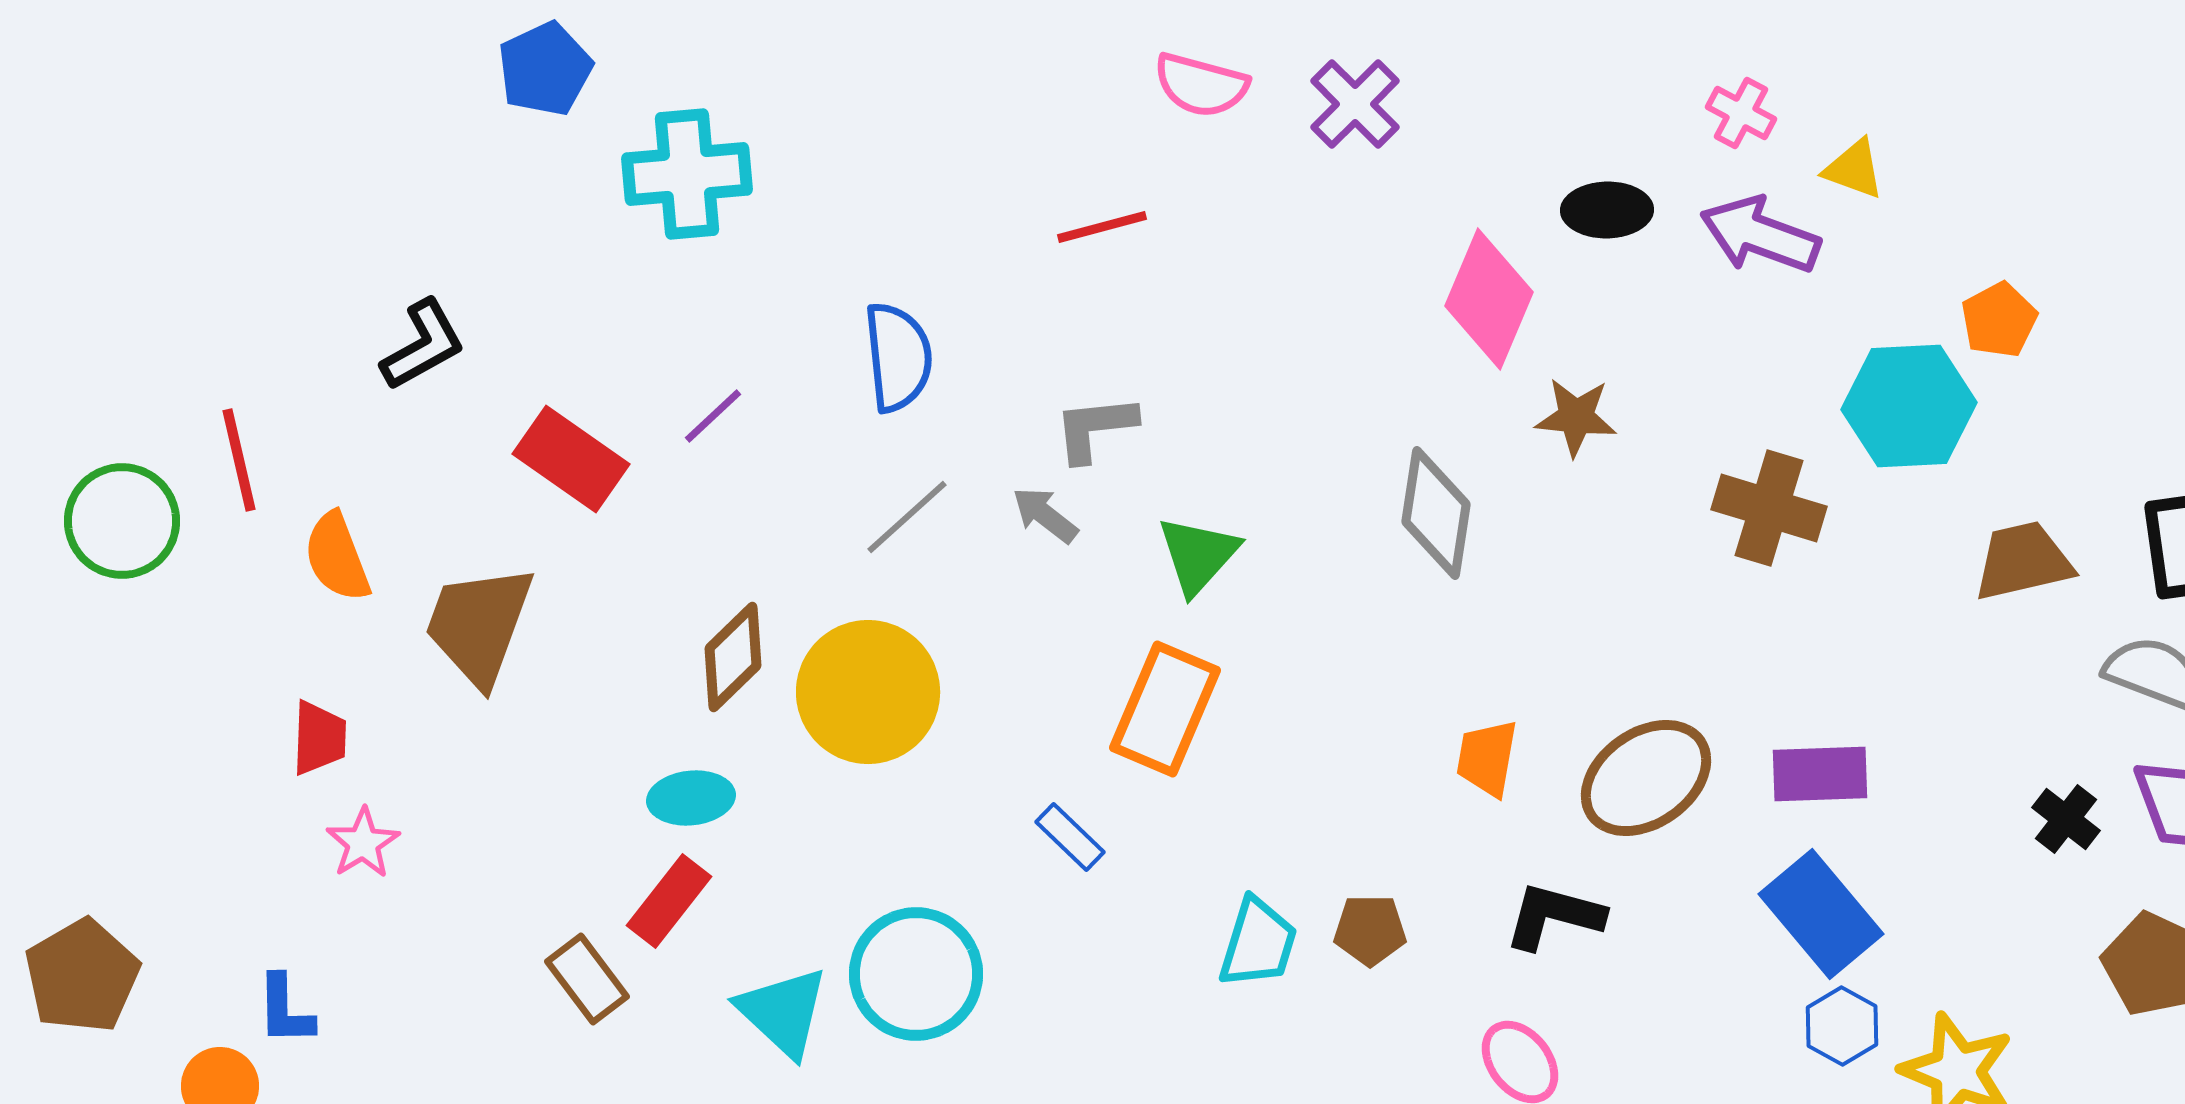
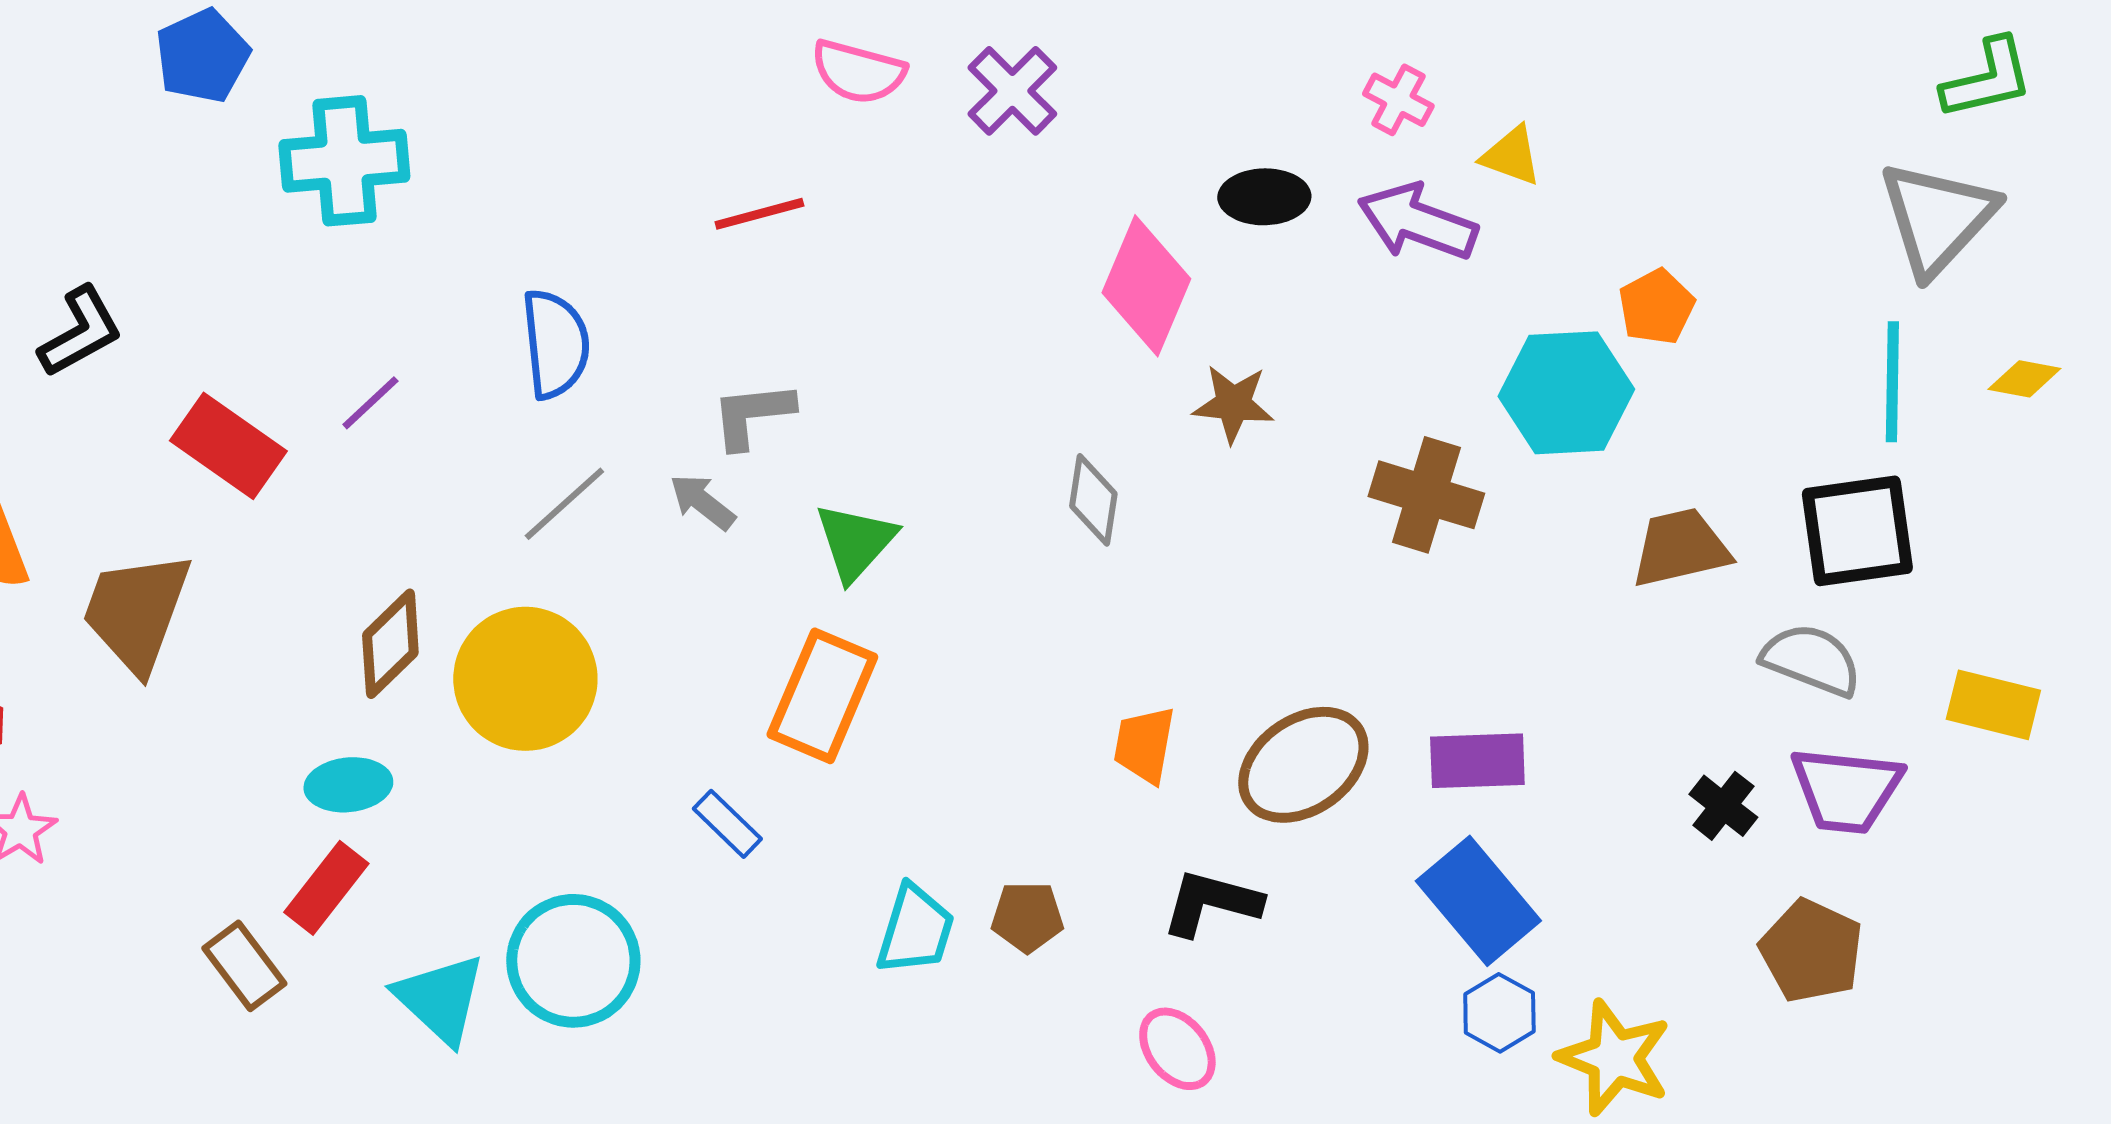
gray diamond: (1436, 513) -> (1093, 500), size x0.7

